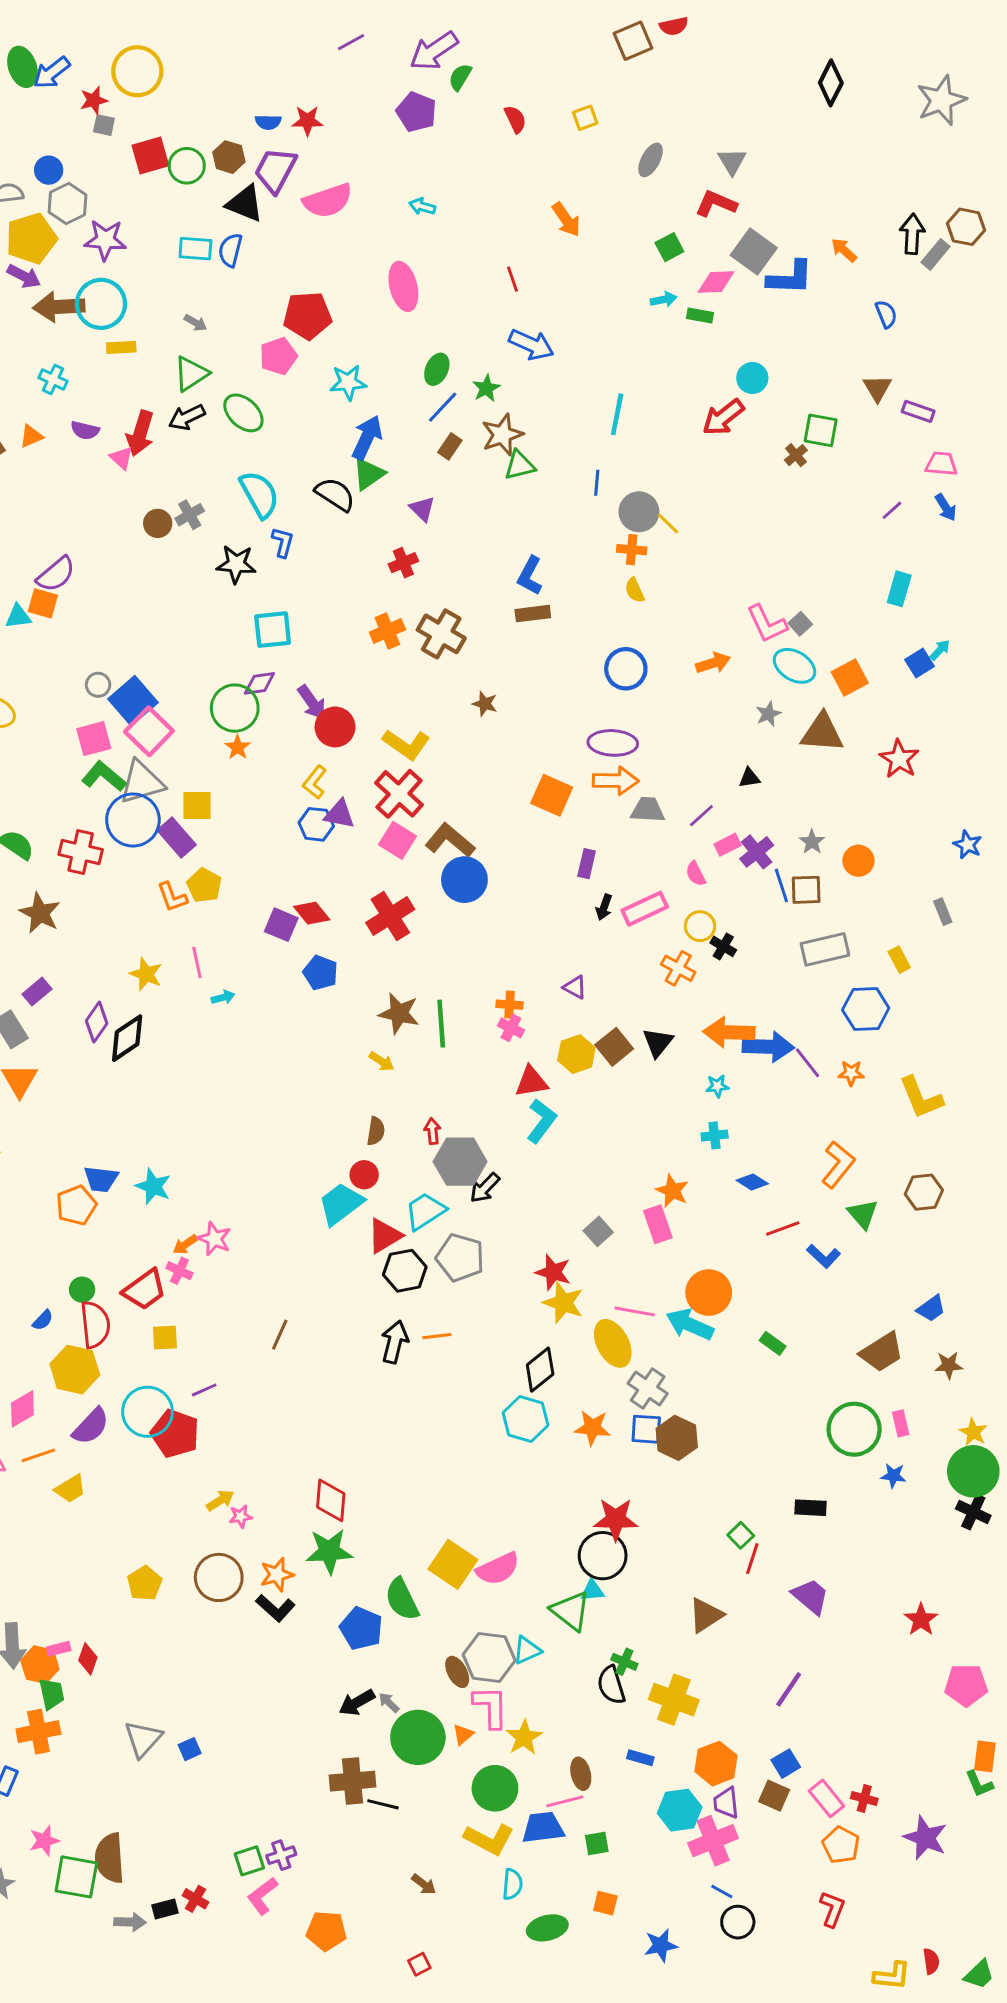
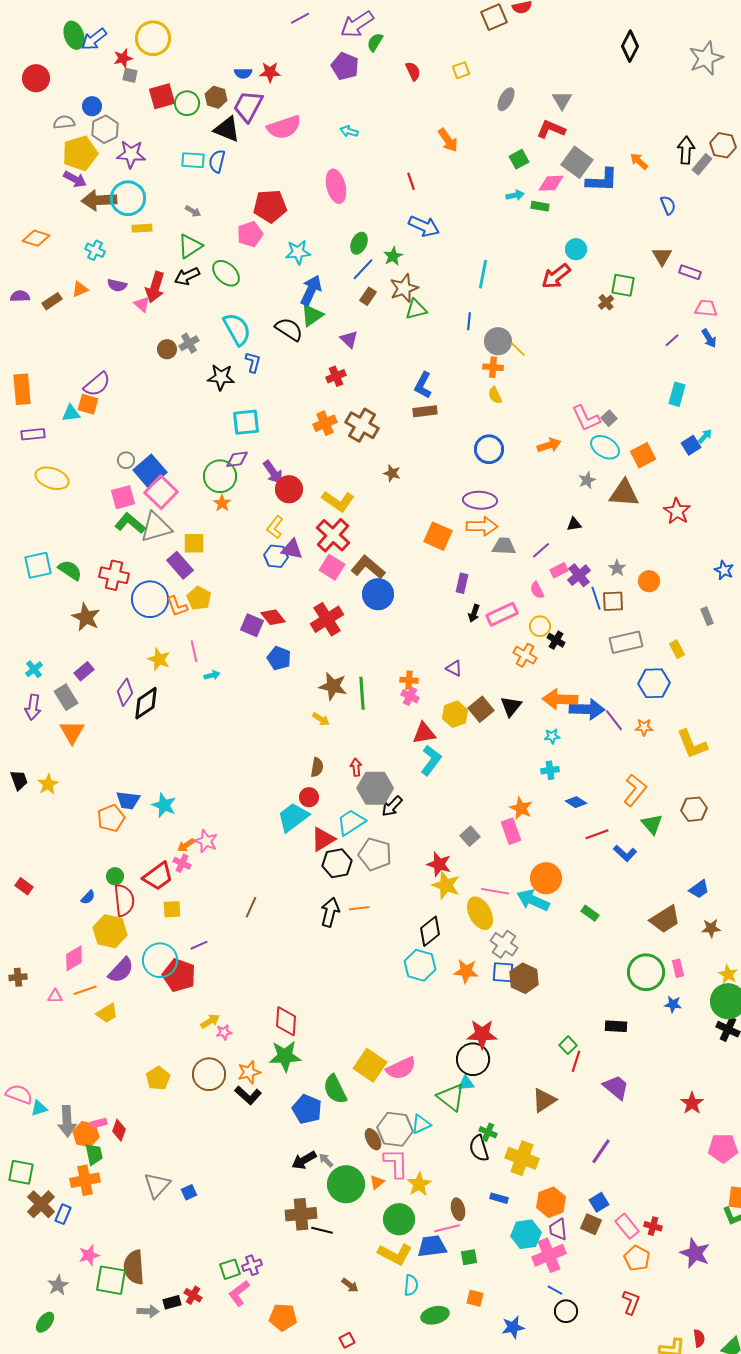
blue circle: (133, 820) -> (150, 599), moved

